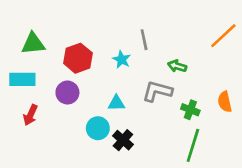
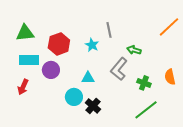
cyan rectangle: (22, 79) -> (29, 60), moved
gray L-shape: (157, 91) -> (119, 69), turned -65
green line: (193, 145) -> (146, 110), turned 35

